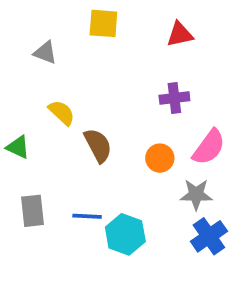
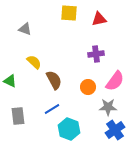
yellow square: (103, 23) -> (69, 13), moved
blue line: (87, 216) -> (52, 109), moved, turned -35

